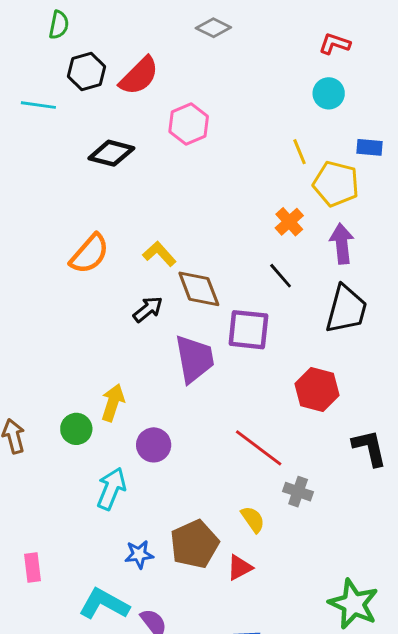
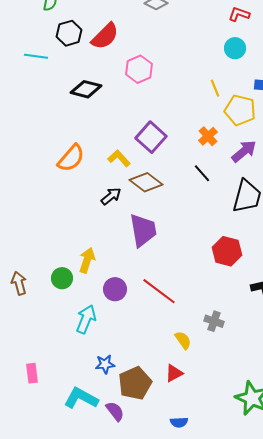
purple arrow: (342, 244) -> (244, 151), turned 56
brown diamond: (199, 289) -> (146, 182), turned -32
purple square: (248, 330) -> (151, 137), moved, turned 36
red line: (259, 448) -> (159, 291), moved
brown pentagon: (194, 544) -> (135, 383), moved

